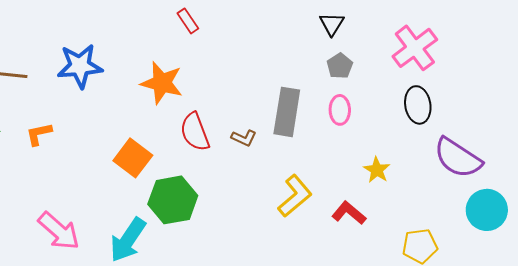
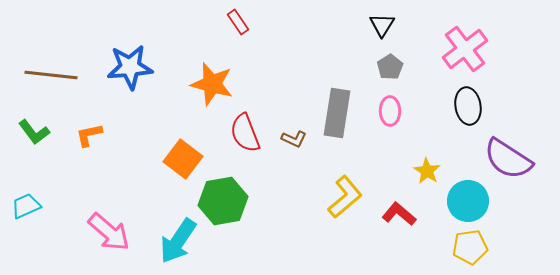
cyan circle: (487, 210) -> (468, 201), moved

